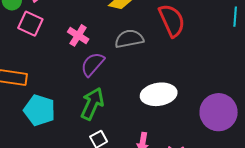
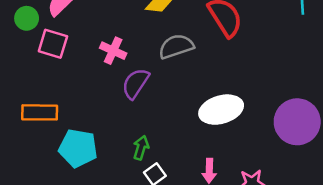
green arrow: (92, 104) -> (141, 148), moved, size x0.6

